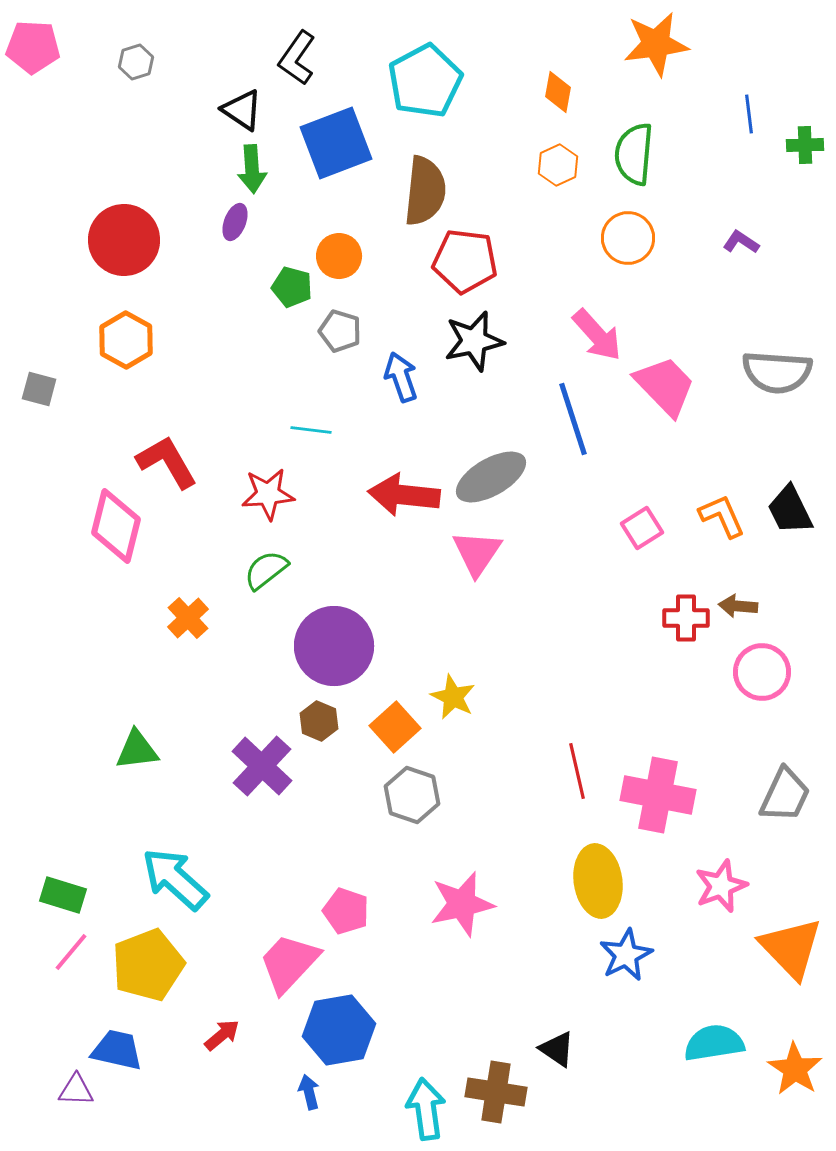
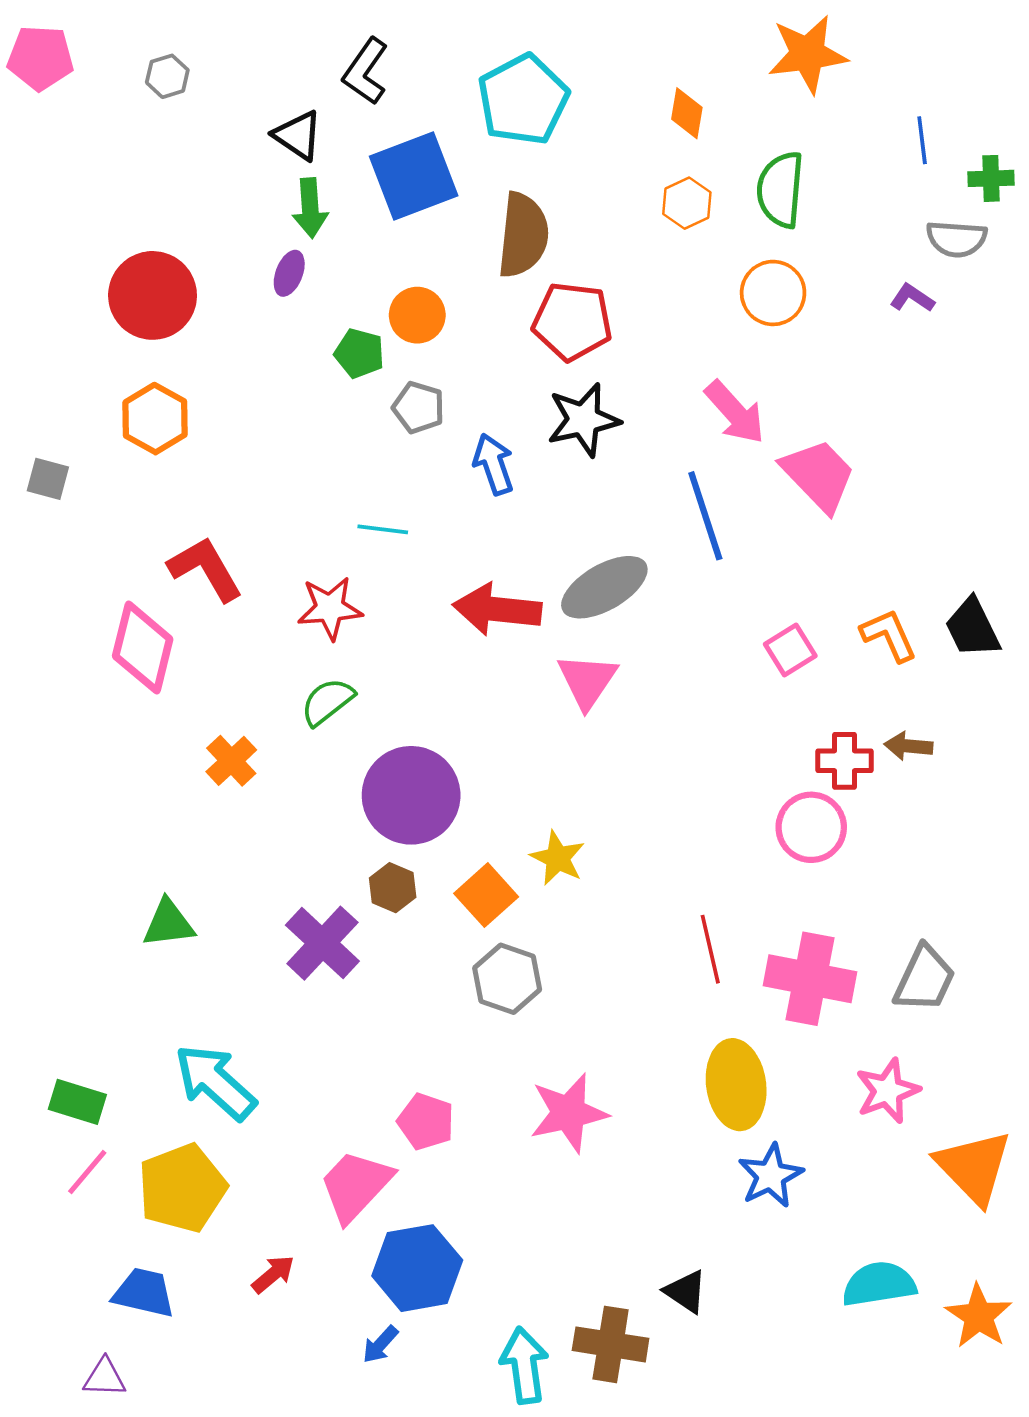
gray semicircle: (777, 372) -> (957, 239), moved, size x0.7
pink circle: (762, 672) -> (811, 827), moved
gray trapezoid: (785, 795) -> (924, 979), moved
purple triangle: (76, 1090) -> (105, 1378), moved
blue arrow: (309, 1092) -> (380, 1344), turned -124

